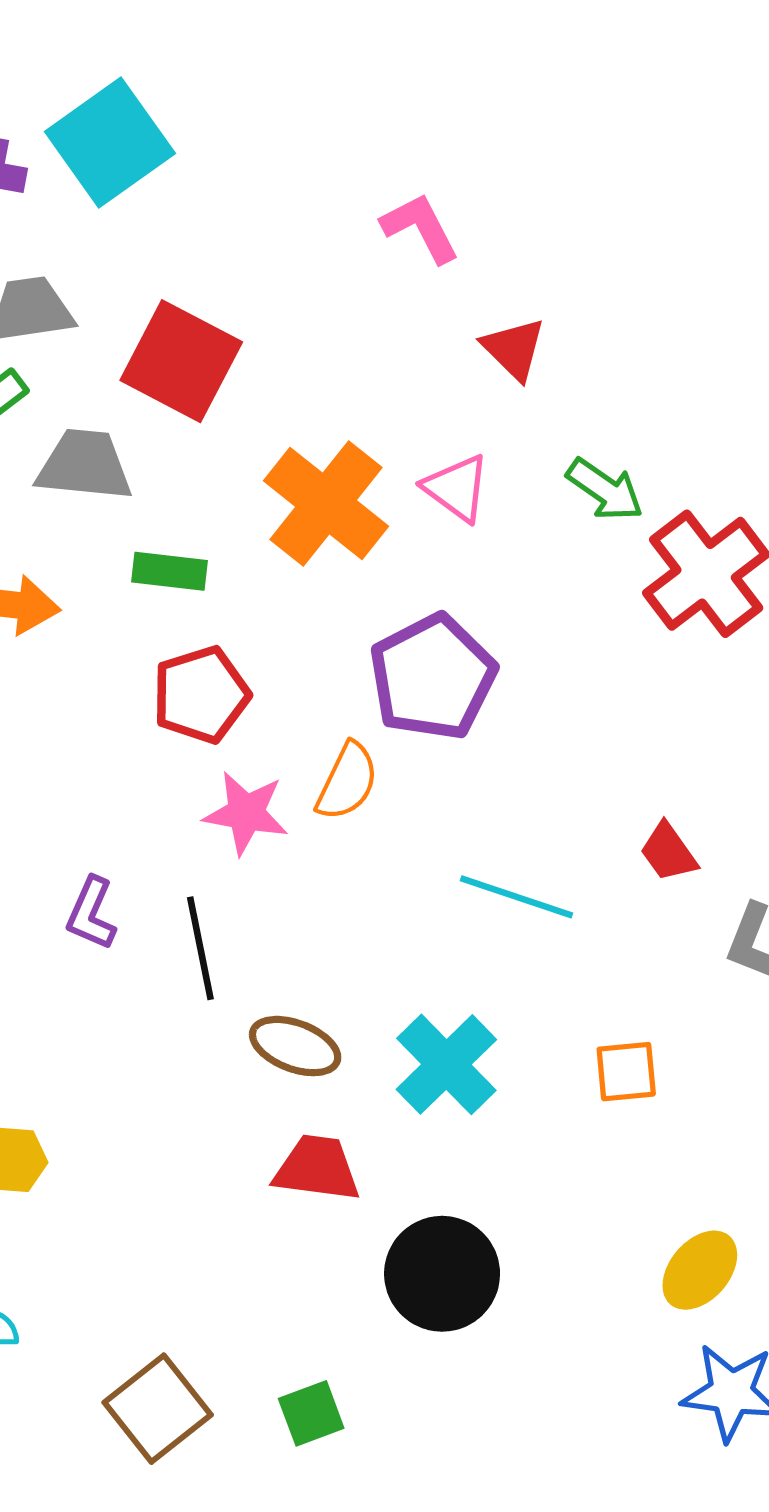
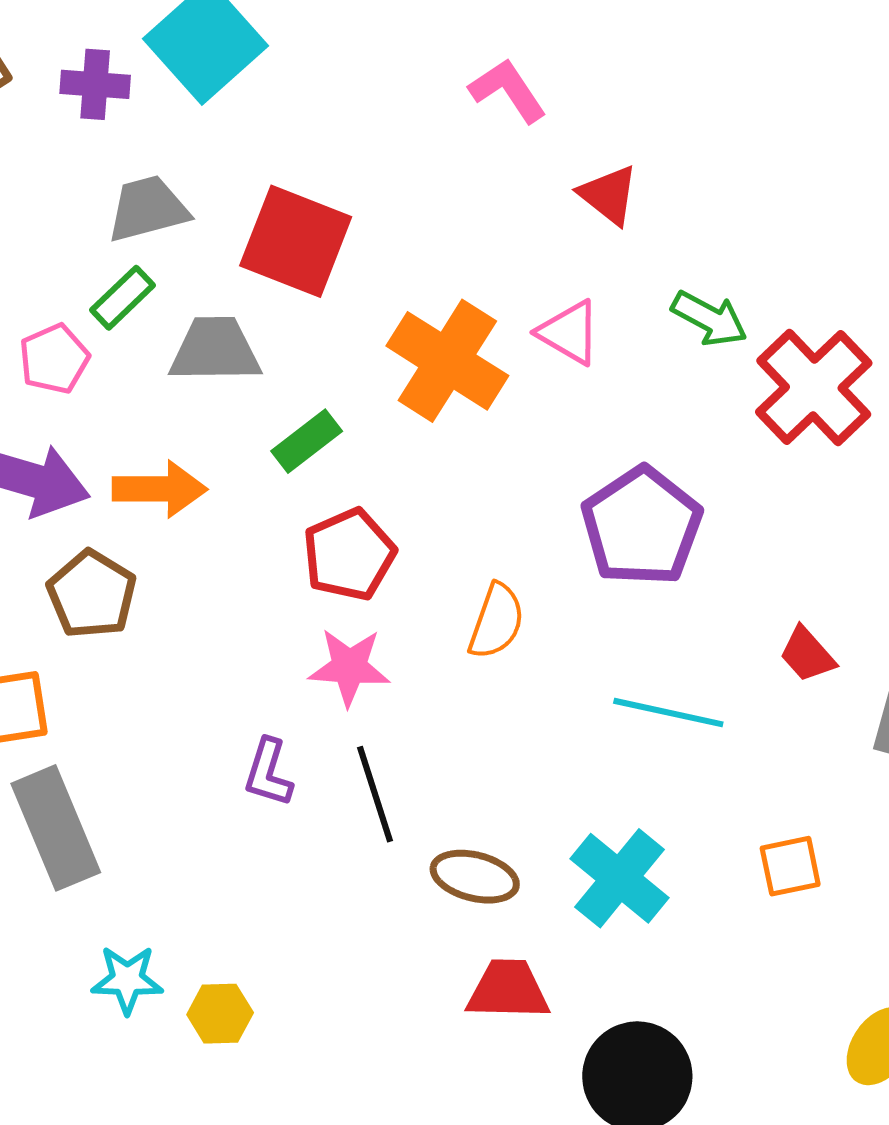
green rectangle: (170, 571) -> (307, 441), turned -38
purple pentagon: (433, 677) -> (642, 526), moved
pink star: (246, 813) -> (349, 667), moved

